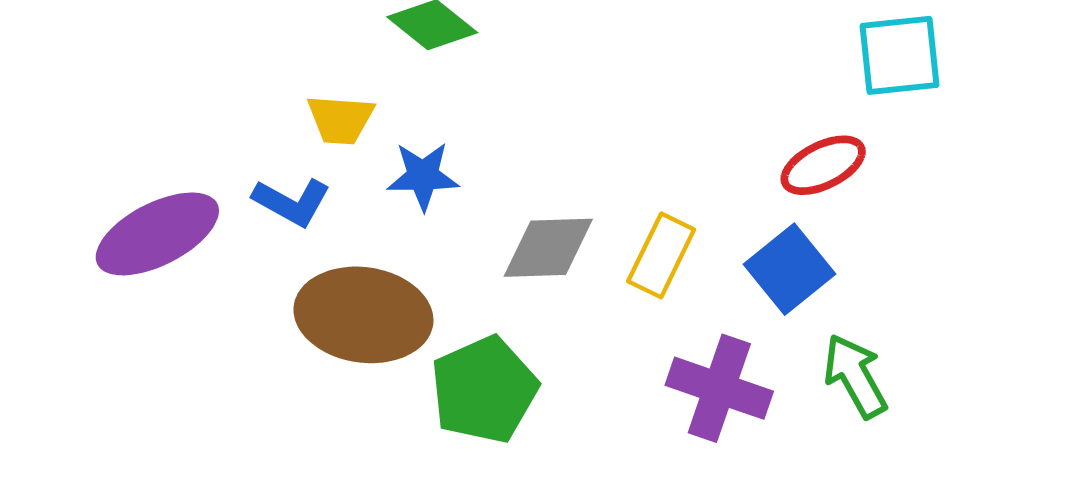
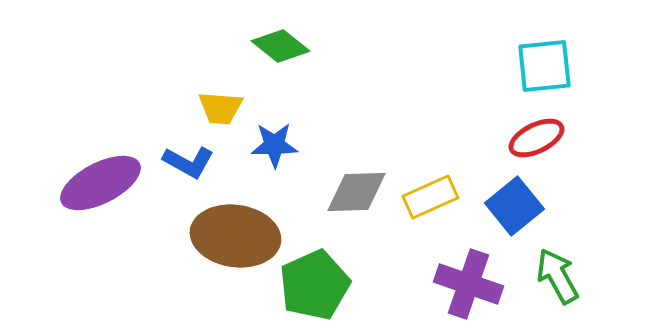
cyan square: (899, 55) -> (544, 66), moved
yellow rectangle: (661, 255) -> (430, 197), turned 40

